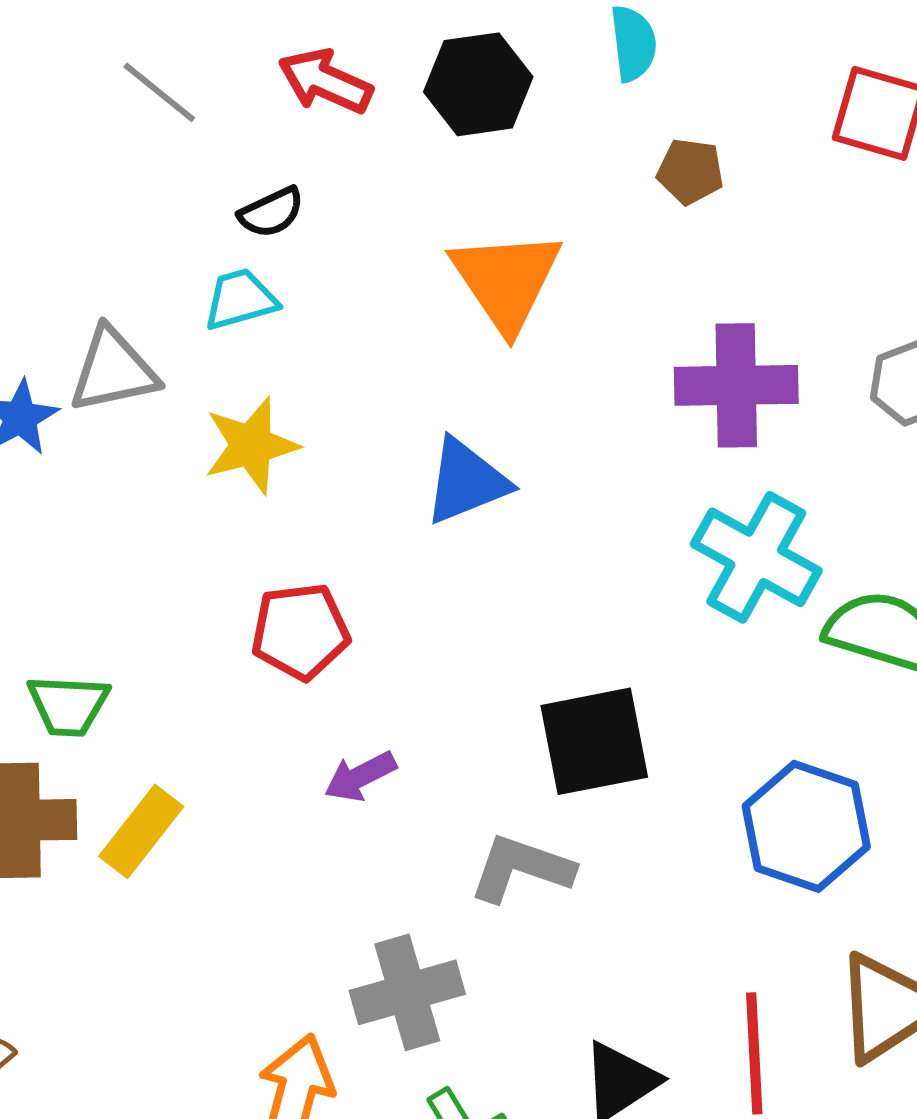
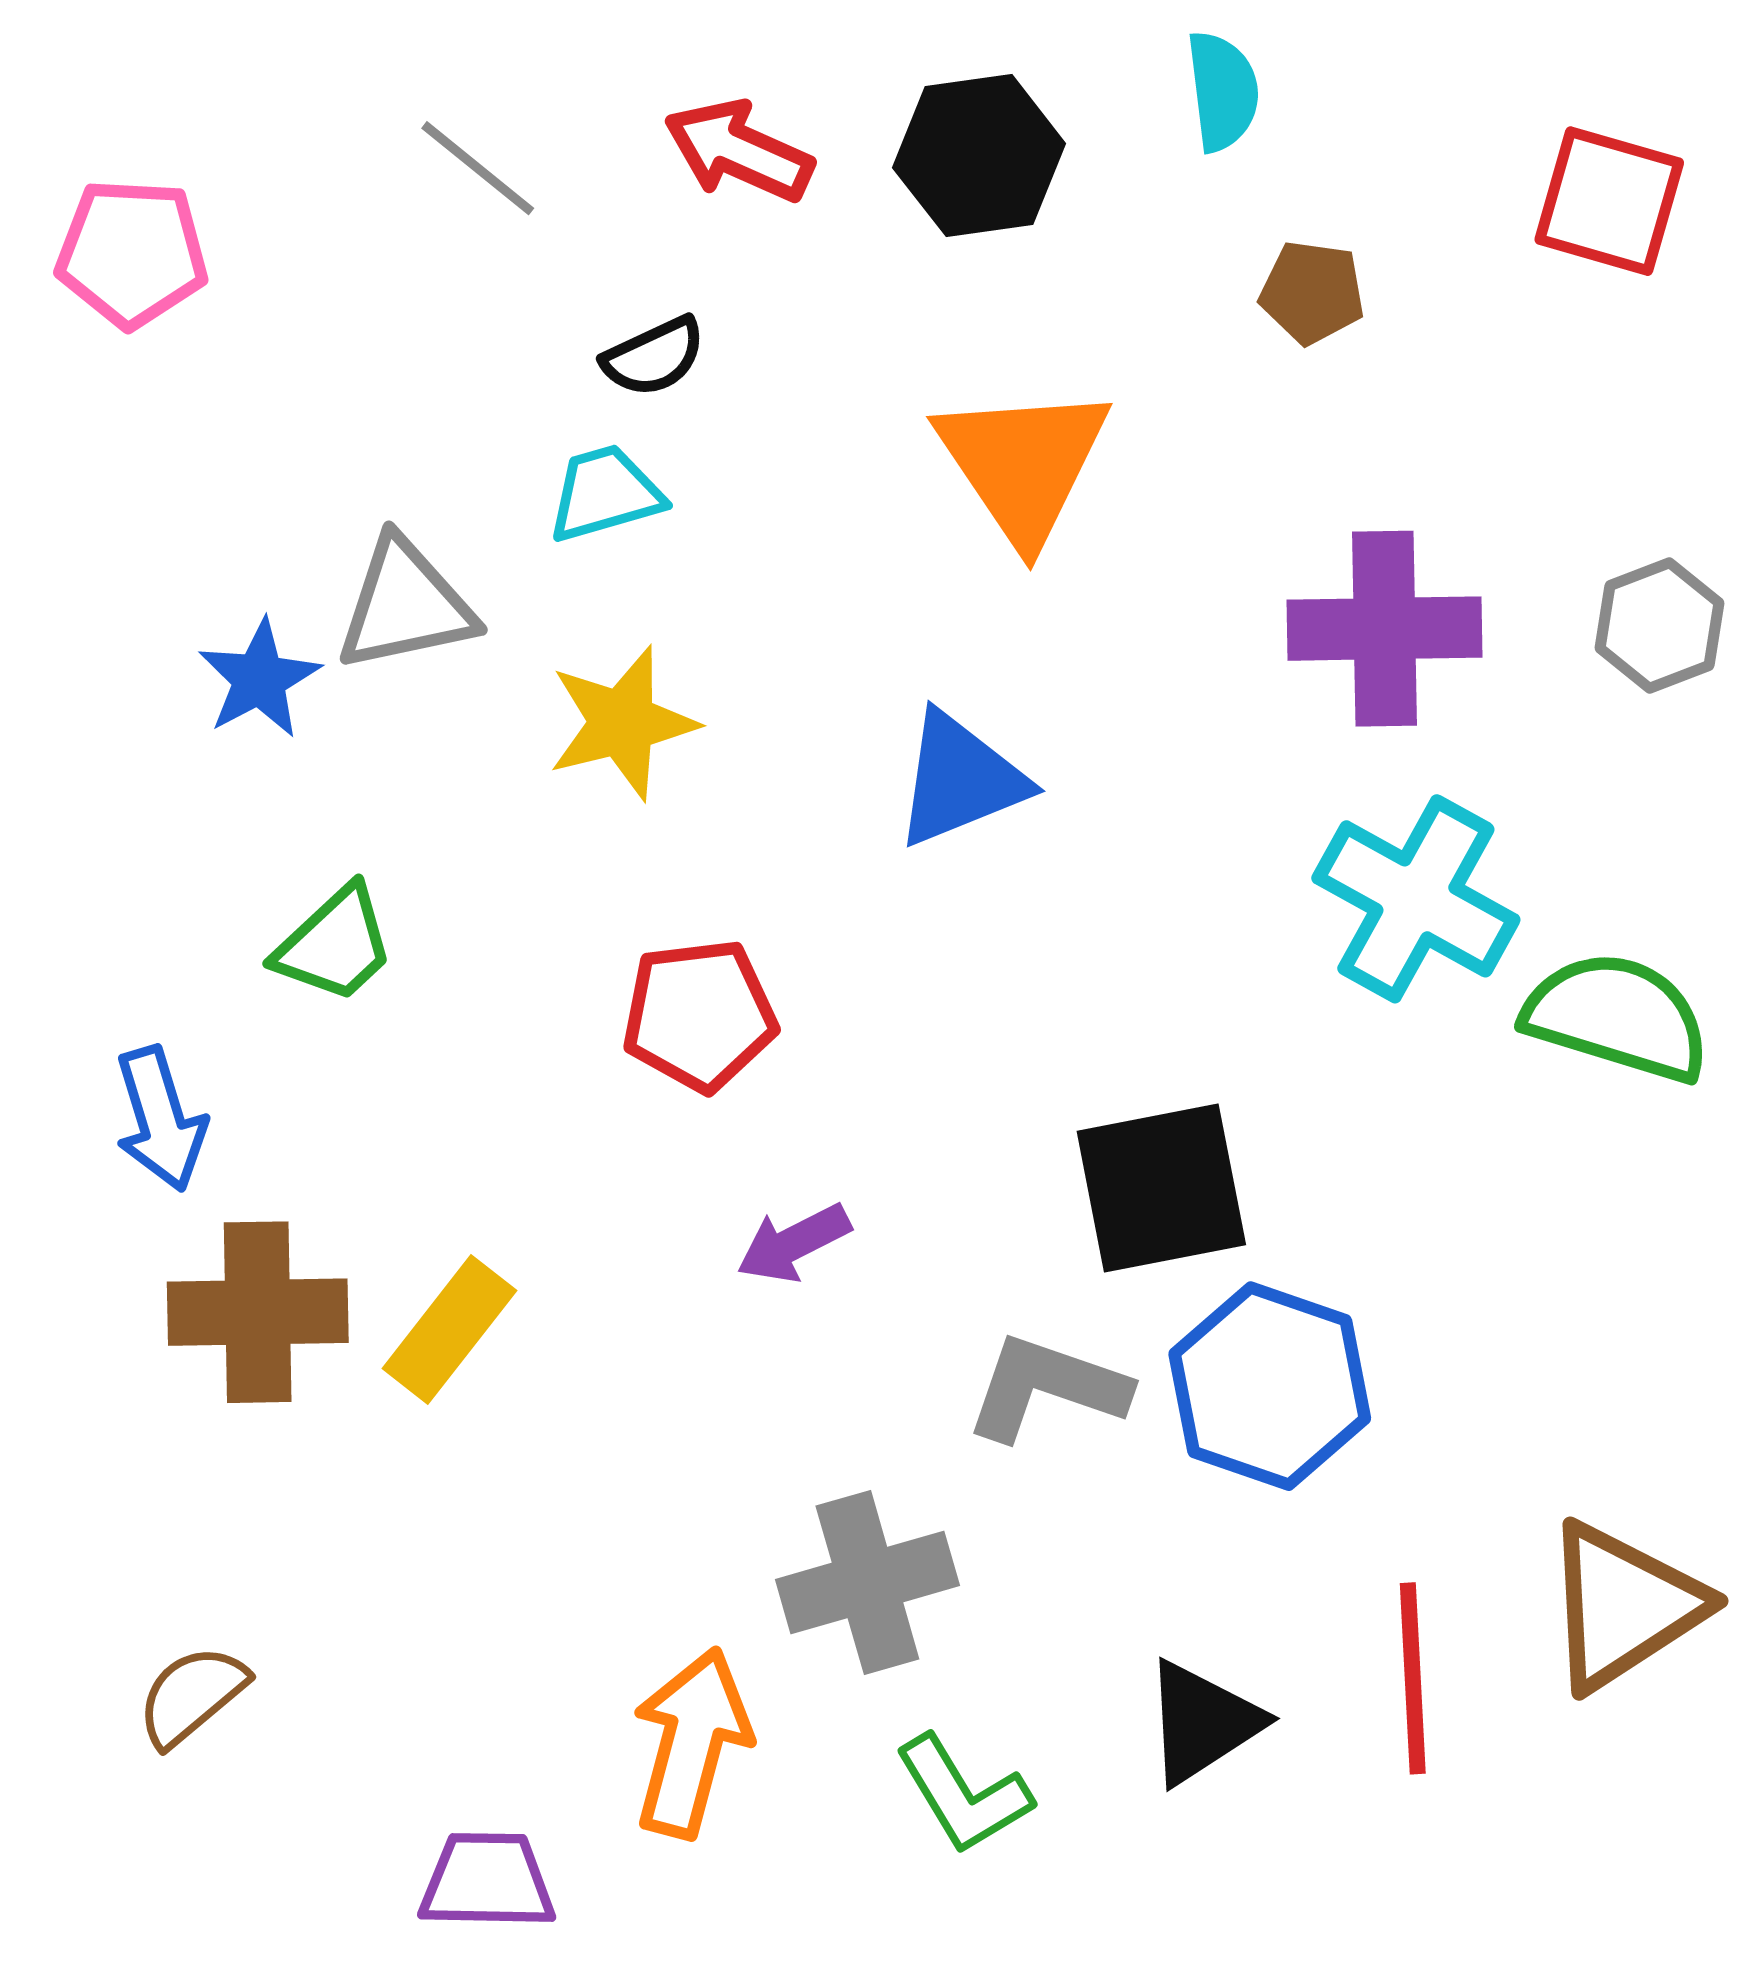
green trapezoid: (68, 705) -> (335, 944), moved, turned -46
blue hexagon: (806, 826) -> (1270, 1386), moved

